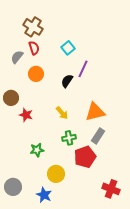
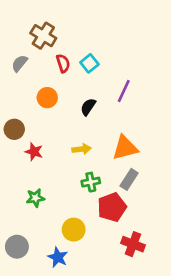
red semicircle: (34, 48) -> (63, 63), moved
gray semicircle: (17, 57) -> (20, 63), moved
purple line: (83, 69) -> (124, 91), moved
yellow arrow: (62, 113) -> (82, 149), turned -56
green star: (37, 150) -> (35, 198), moved
red cross: (111, 189) -> (133, 244), moved

